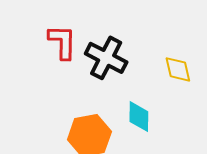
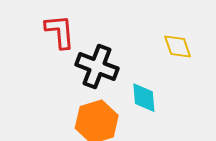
black cross: (106, 58) -> (97, 67), moved

